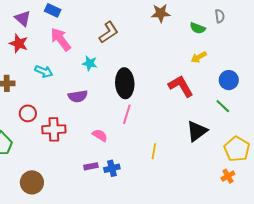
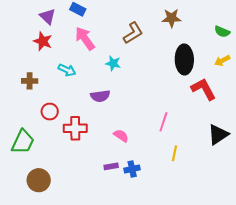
brown star: (161, 13) -> (172, 18), moved
black ellipse: (125, 83) -> (184, 59), moved
pink line: (127, 114) -> (163, 122), moved
brown circle: (32, 182) -> (39, 180), moved

